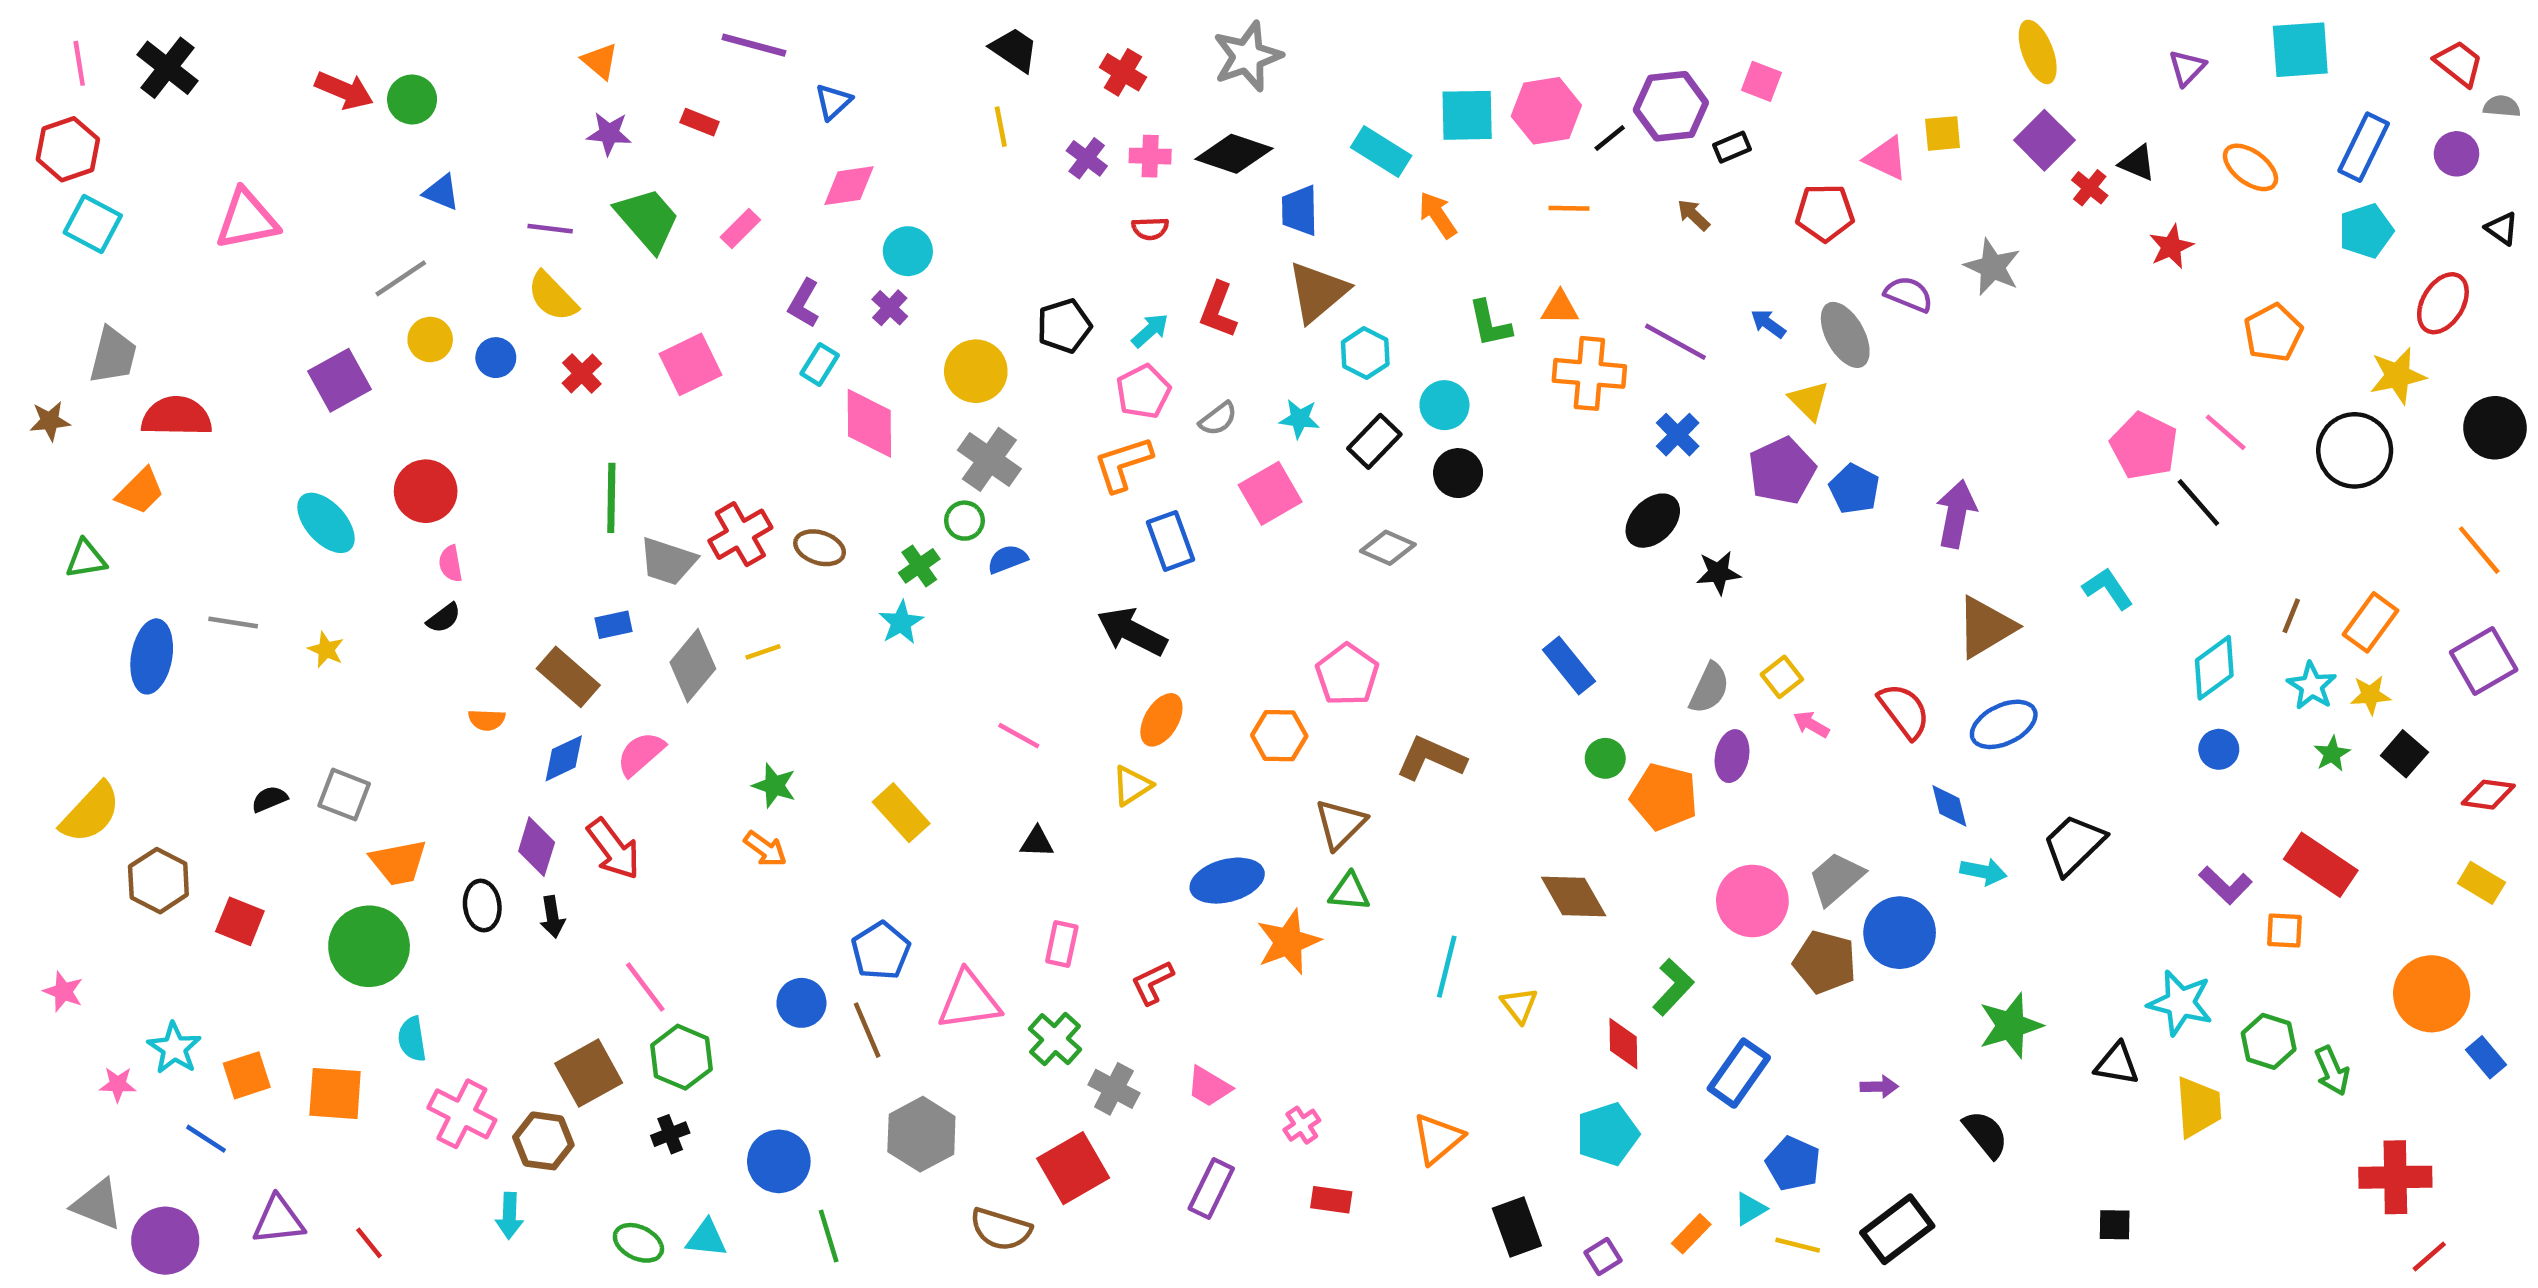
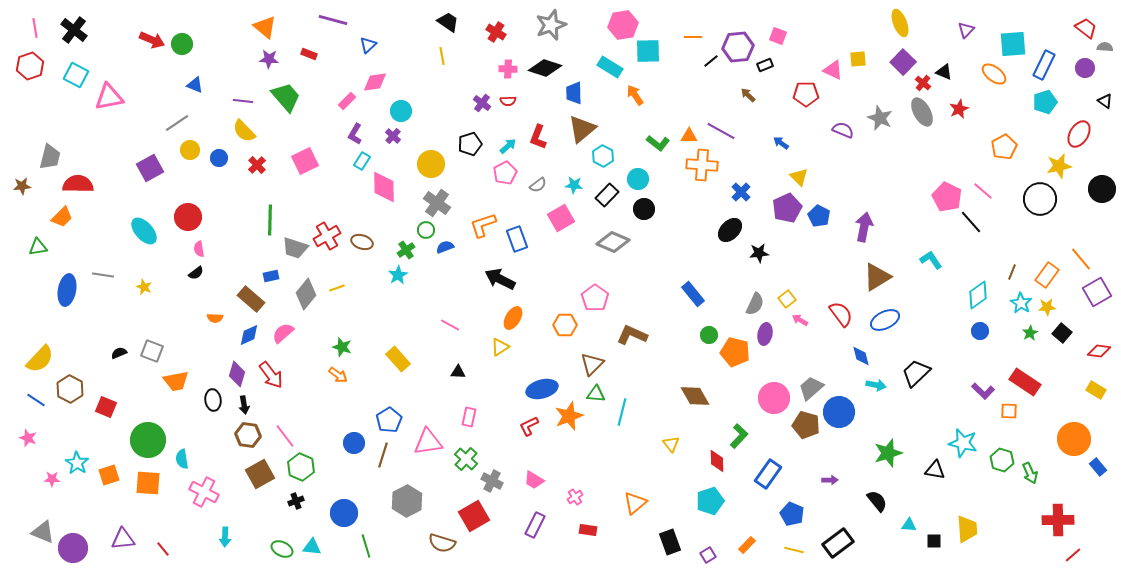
cyan square: (2300, 50) -> (1013, 44), moved
orange triangle: (600, 61) -> (265, 27), size x1.4
pink hexagon: (1546, 111) -> (623, 25), moved
purple cross: (1087, 158) -> (482, 103), moved
orange line: (1569, 208) -> (693, 37), moved
cyan square: (93, 224) -> (76, 75), moved
pink rectangle: (740, 229) -> (347, 101), moved
green L-shape: (1490, 324) -> (658, 143), turned -40
gray ellipse: (1845, 335) -> (922, 112), moved
purple line: (1675, 342) -> (721, 131), moved
orange L-shape: (1123, 464) -> (483, 225), moved
gray diamond: (1388, 548) -> (613, 242), size x1.4
orange line: (2479, 550) -> (1081, 259), moved
green circle: (369, 946) -> (148, 440), moved
cyan line: (1447, 967) -> (622, 412), moved
red L-shape: (1152, 982) -> (529, 426), moved
brown line: (867, 1030) -> (383, 455), turned 40
yellow trapezoid: (2198, 1107) -> (967, 529), moved
blue line: (206, 1139) -> (36, 400), moved
brown hexagon: (543, 1141) -> (248, 435), moved
cyan triangle: (1750, 1209) -> (909, 525), moved, turned 35

